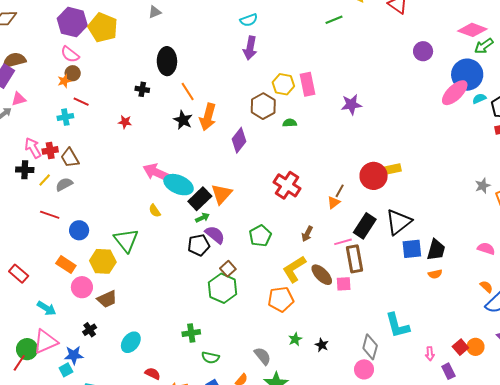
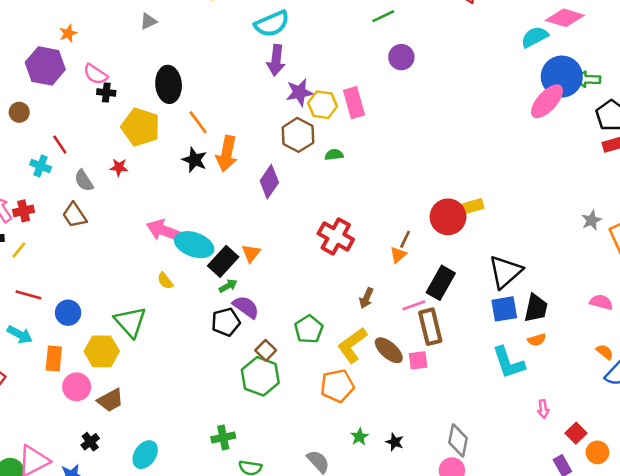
cyan semicircle: (249, 20) -> (272, 24), size x1.5
purple hexagon: (72, 22) -> (45, 66), moved
yellow pentagon: (103, 27) -> (141, 127), moved
green arrow: (484, 46) -> (587, 79), moved, turned 42
purple circle: (423, 51) -> (401, 57), moved
pink semicircle: (70, 54) -> (96, 74), moved
brown circle: (73, 73) -> (19, 112), moved
orange star: (64, 81) -> (68, 33), moved
black cross: (142, 89) -> (106, 92), moved
cyan semicircle: (479, 99) -> (535, 37), moved, size x1.5
red line: (81, 102) -> (60, 145), turned 35
purple star: (351, 105) -> (299, 92), moved
cyan cross: (65, 117) -> (41, 166), turned 35
brown trapezoid: (70, 158) -> (74, 215), moved
gray semicircle: (64, 184) -> (84, 181), moved, turned -90
orange triangle: (221, 194) -> (251, 253), size x0.7
black triangle: (399, 222) -> (505, 272), moved
green pentagon: (260, 236) -> (309, 329), moved
orange rectangle: (66, 265) -> (54, 359), turned 66
cyan arrow: (47, 308) -> (20, 335), moved
cyan L-shape: (397, 325) -> (508, 363), moved
orange circle: (475, 347) -> (597, 452), moved
pink arrow: (430, 354) -> (543, 409), moved

